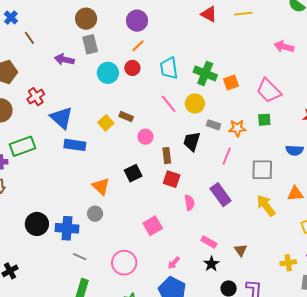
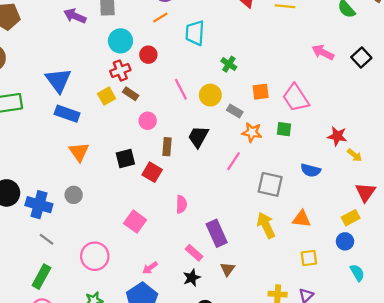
red circle: (132, 68) -> (148, 55), moved
cyan trapezoid: (169, 68) -> (195, 33), moved
green cross: (205, 73) -> (229, 64), size x0.6
orange square: (231, 83) -> (261, 92), moved
red cross: (36, 97) -> (120, 70), moved
gray rectangle: (213, 125) -> (235, 111), moved
red square: (172, 179) -> (152, 172), moved
orange triangle: (101, 186) -> (79, 152), moved
purple rectangle: (221, 195) -> (217, 233), moved
pink square: (153, 226) -> (135, 222), turned -36

